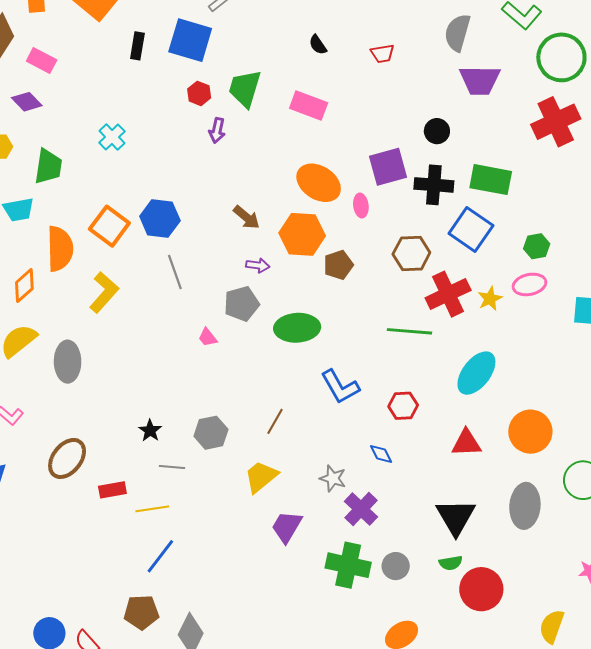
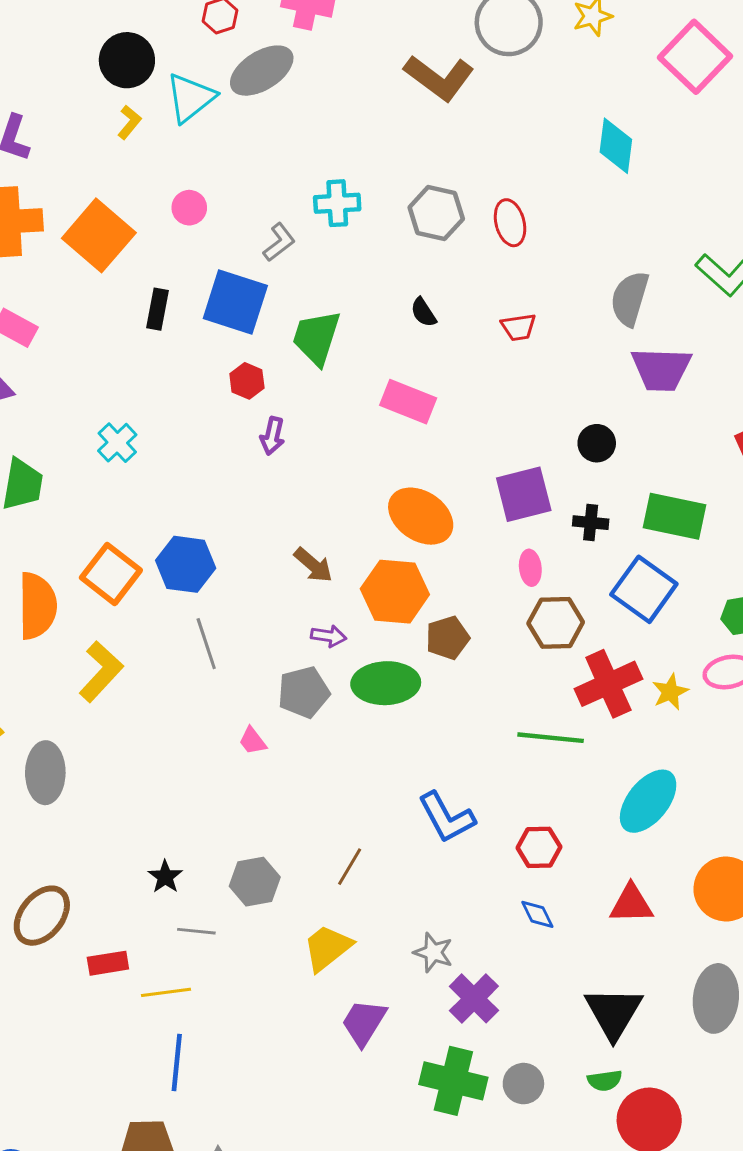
green trapezoid: (245, 88) -> (316, 338), moved
black cross: (434, 185) -> (591, 523), size x0.6
pink ellipse: (361, 206) -> (530, 568), moved
green ellipse: (297, 328) -> (386, 683), moved
blue diamond: (381, 454) -> (537, 914), moved
blue line: (160, 556) -> (177, 1062), turned -33

